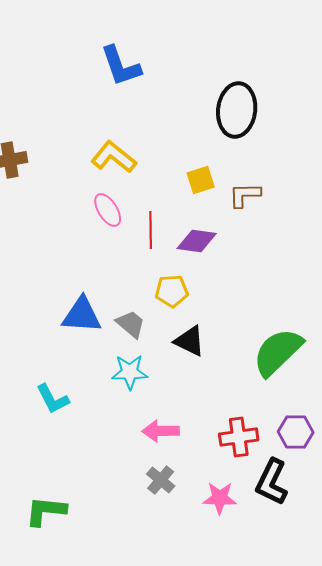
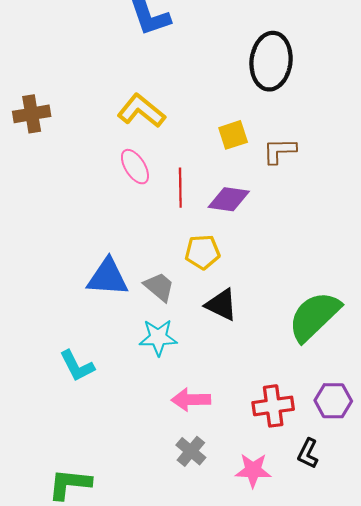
black L-shape: (272, 482) -> (308, 453), size x0.6

